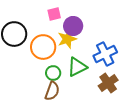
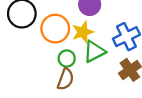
yellow star: (67, 39) -> (83, 32), moved

